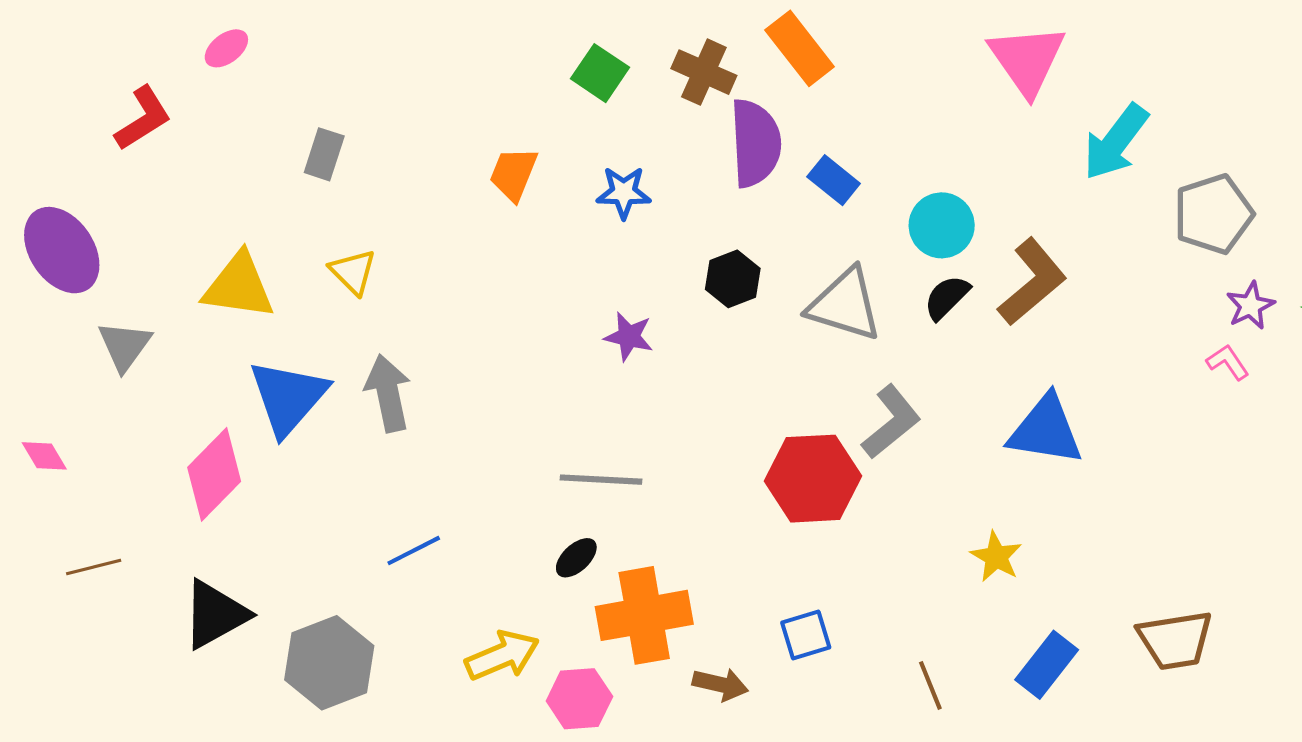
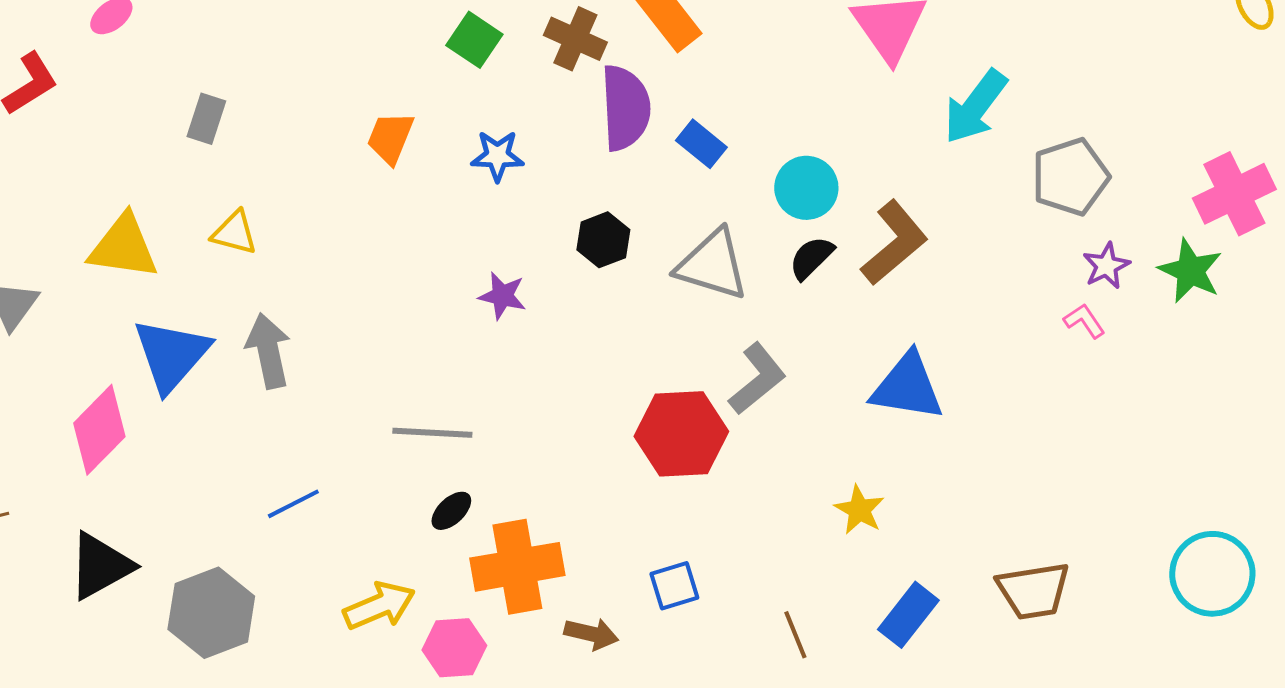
yellow triangle: (353, 272) -> (234, 233), turned -30
gray line: (601, 480) -> (432, 433), moved

